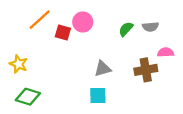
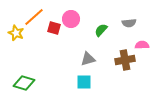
green semicircle: (126, 29) -> (101, 30), moved
yellow star: (19, 64) -> (16, 33), moved

